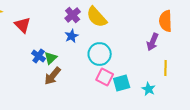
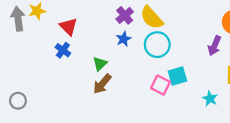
cyan circle: (100, 54) -> (157, 45), moved
blue cross: (39, 56) -> (63, 50), moved
cyan square: (122, 83) -> (177, 76), moved

